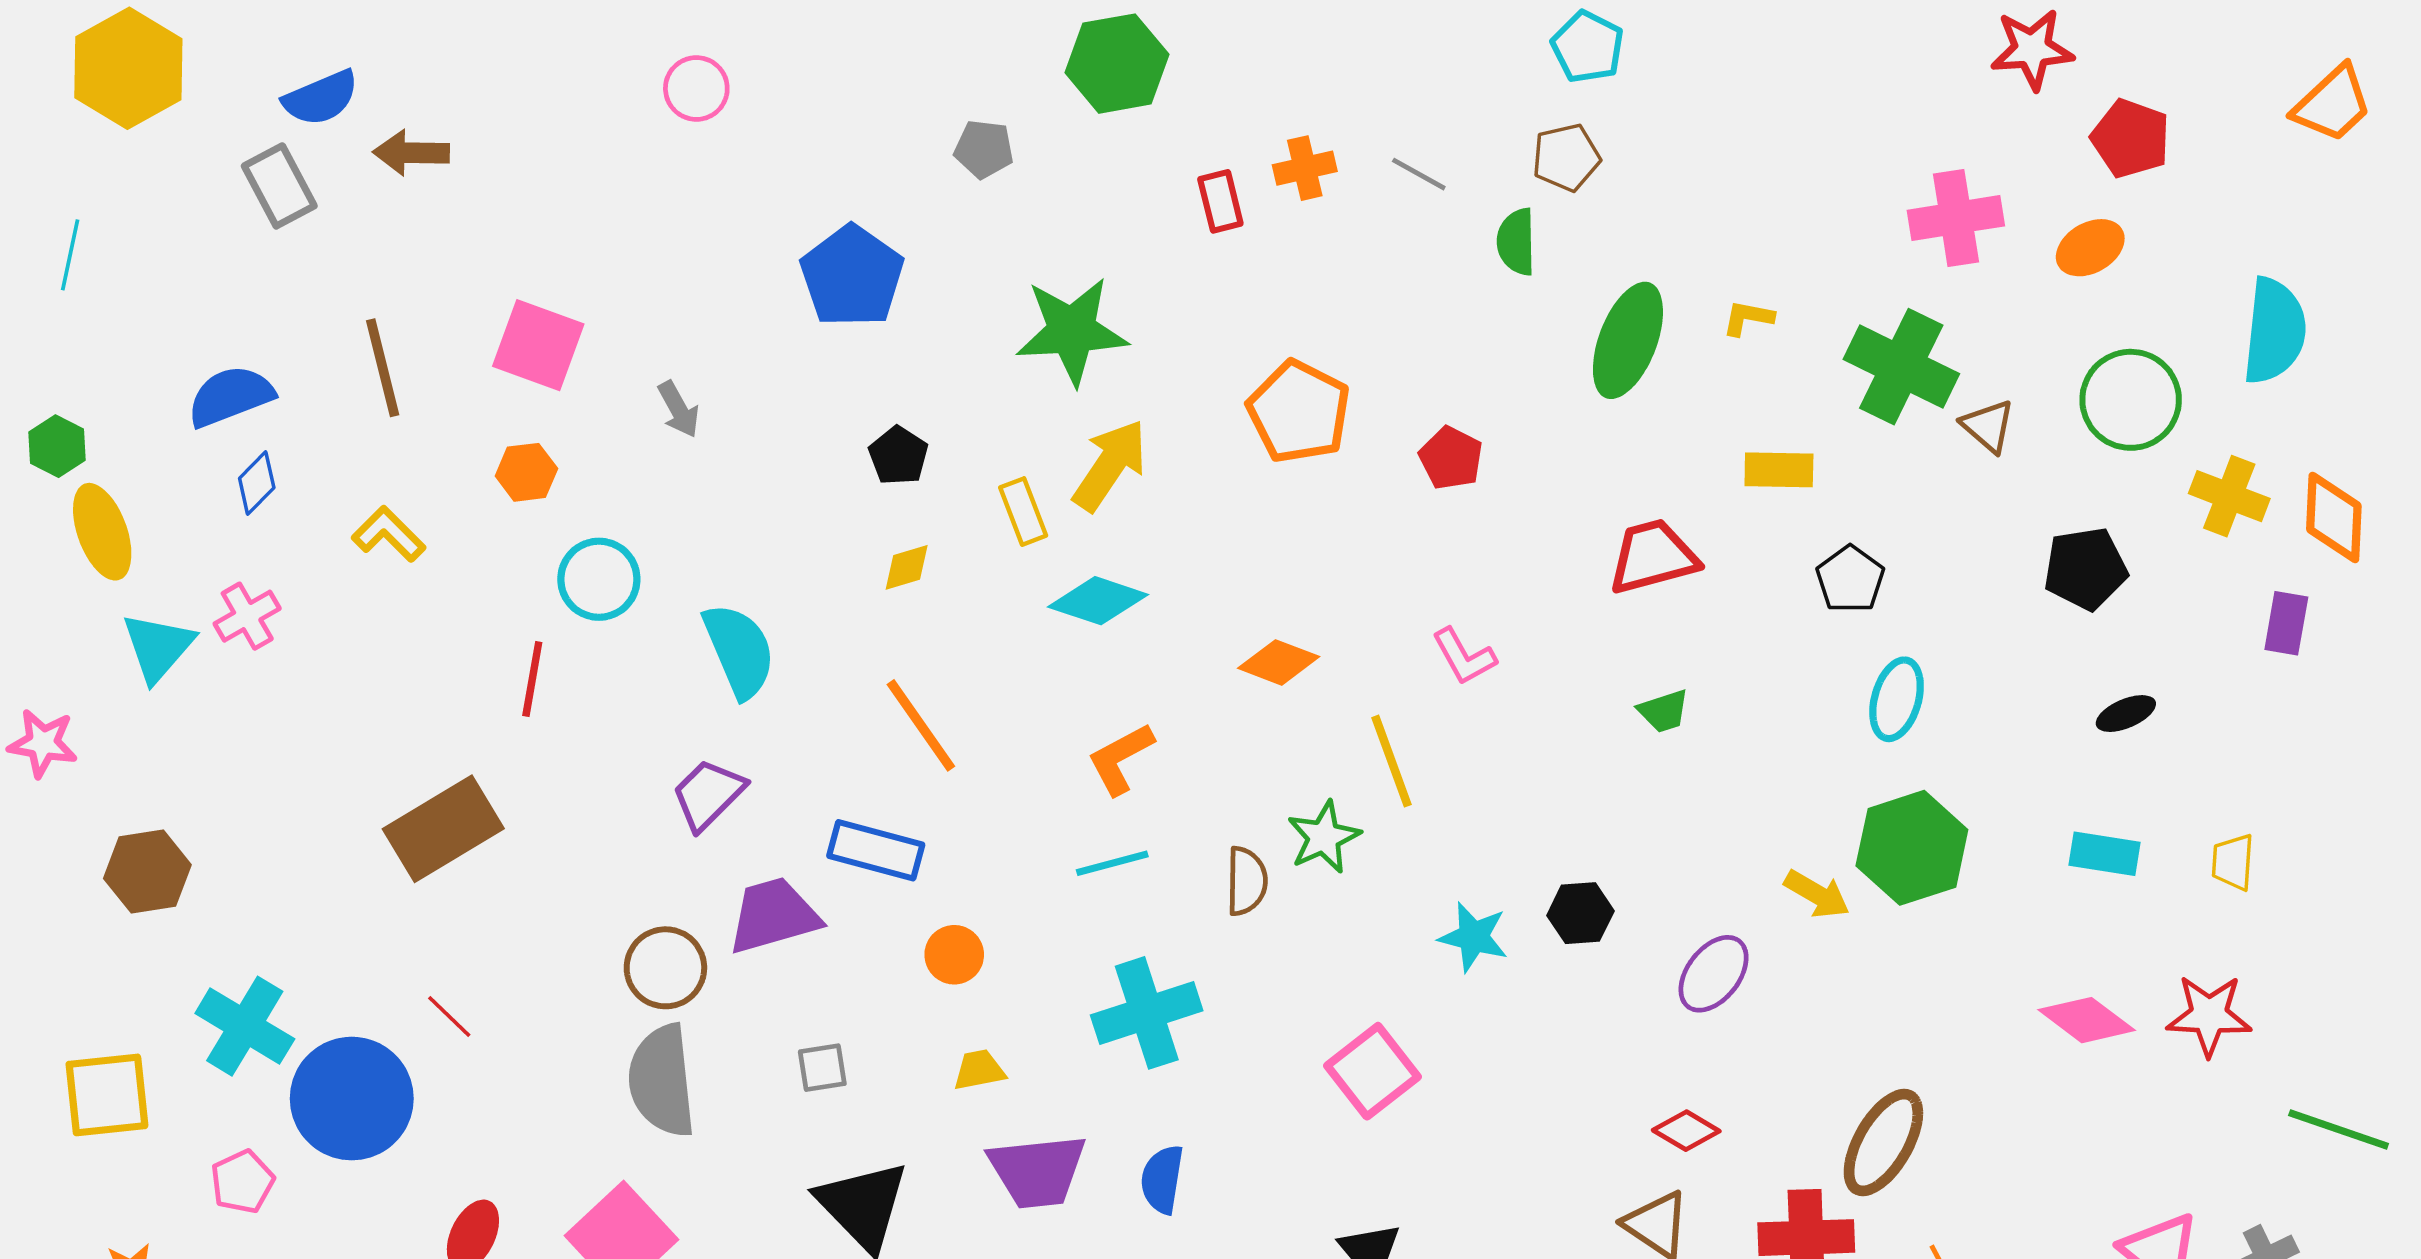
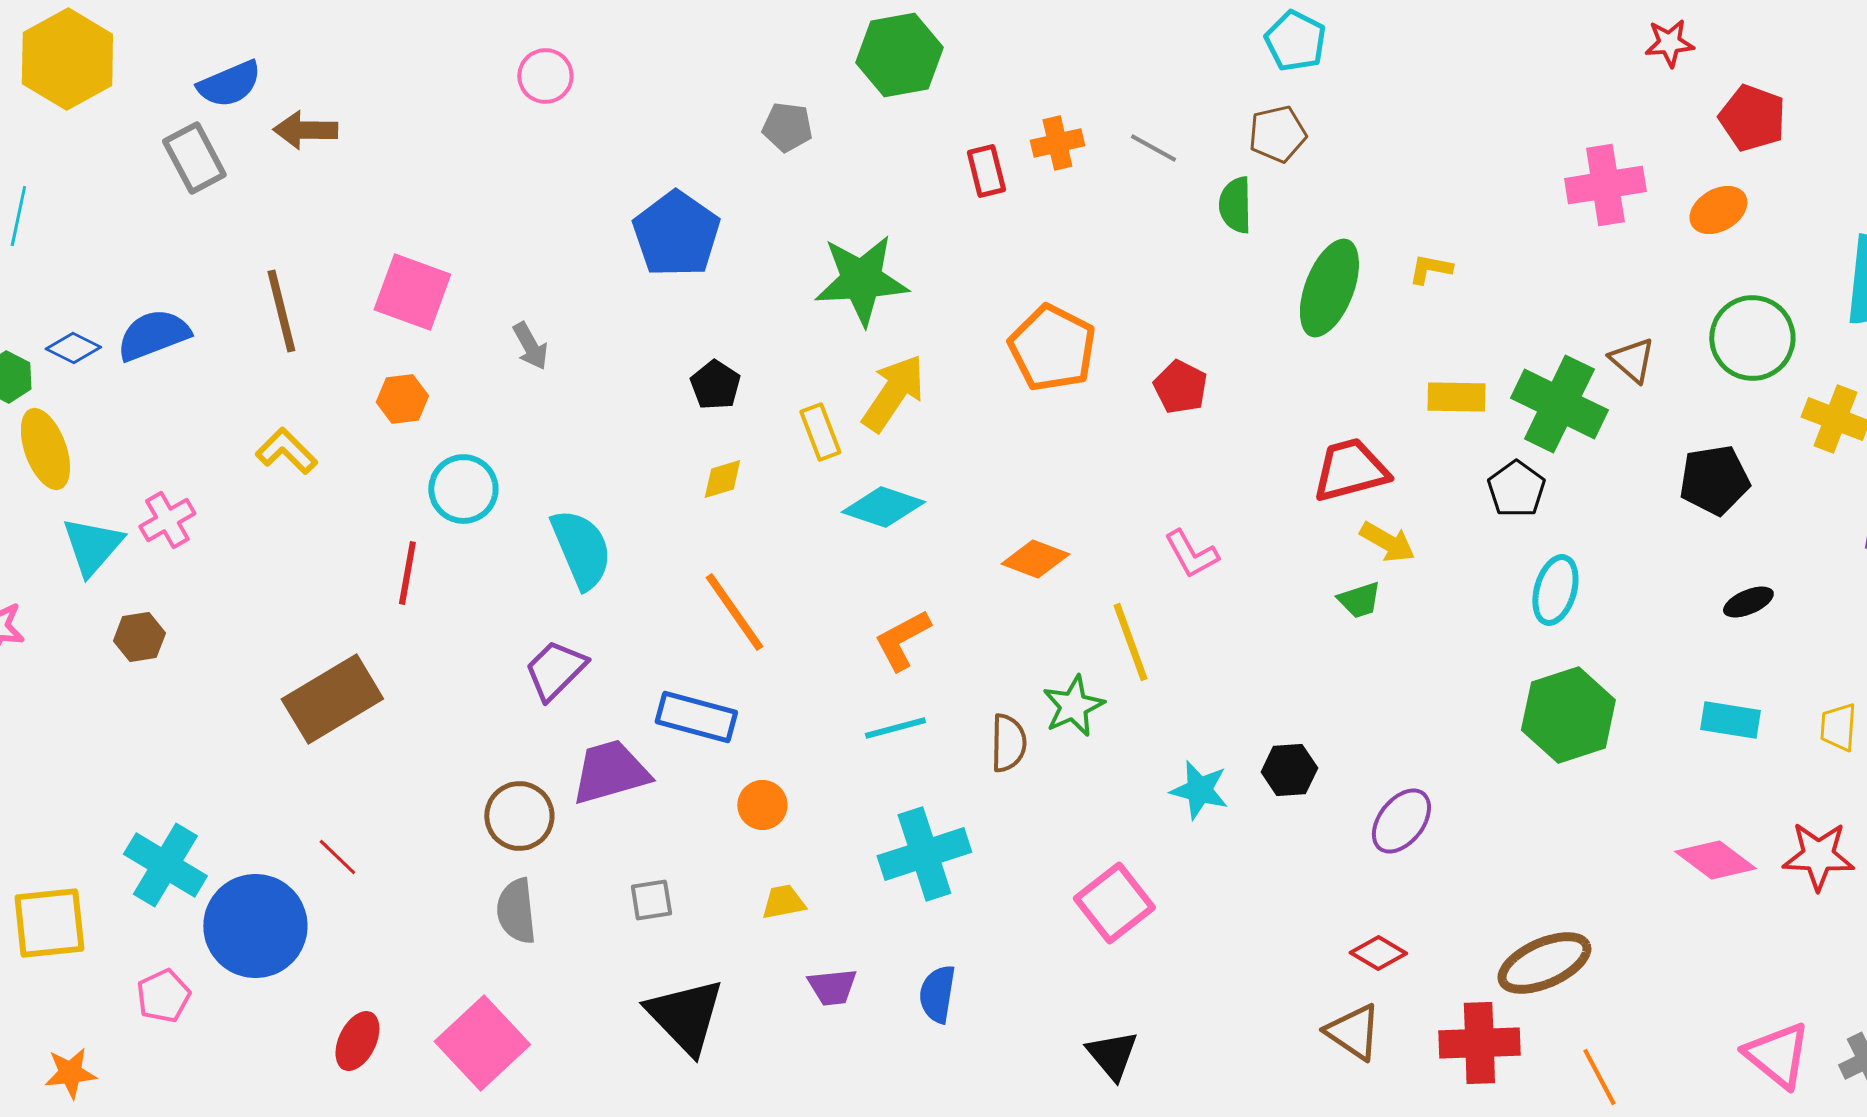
red star: (2032, 49) -> (1669, 43), size x0.7
green cross: (1901, 367) -> (1559, 404), moved
blue diamond: (257, 483) -> (73, 348), moved, turned 72
brown hexagon: (147, 872) -> (139, 637), moved, size x0.7
yellow arrow: (1817, 894) -> (1387, 542), moved
gray semicircle: (662, 1081) -> (516, 911), size x0.7
brown ellipse: (1883, 1143) -> (1544, 963), turned 36
purple trapezoid: (1037, 1171) -> (832, 987), size x0.6

